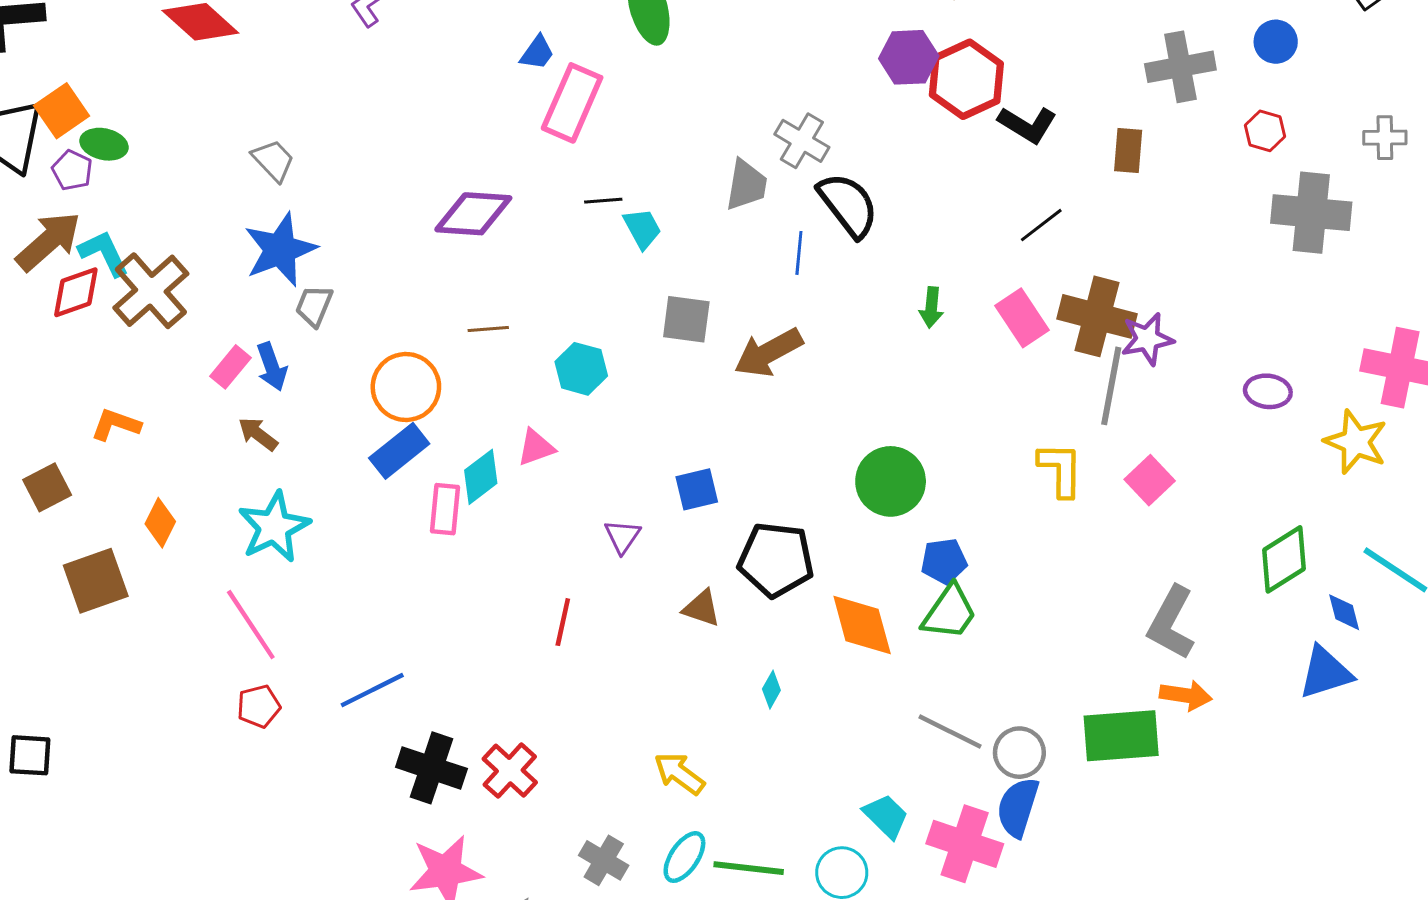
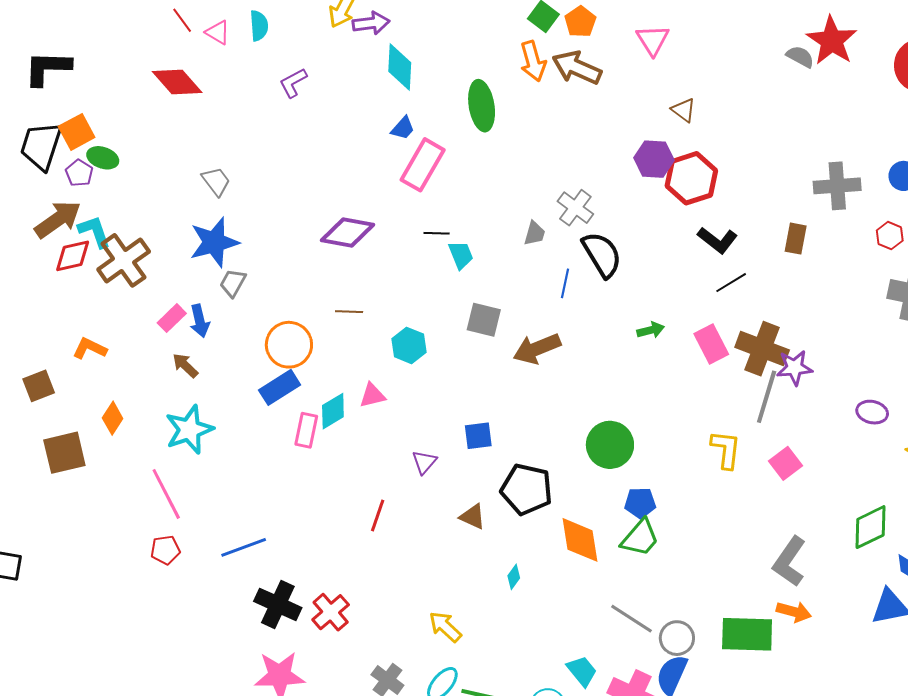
black L-shape: (1027, 125) -> (717, 240), moved
gray trapezoid: (746, 185) -> (535, 233), size x0.7
green arrow: (931, 307) -> (651, 330), turned -116

